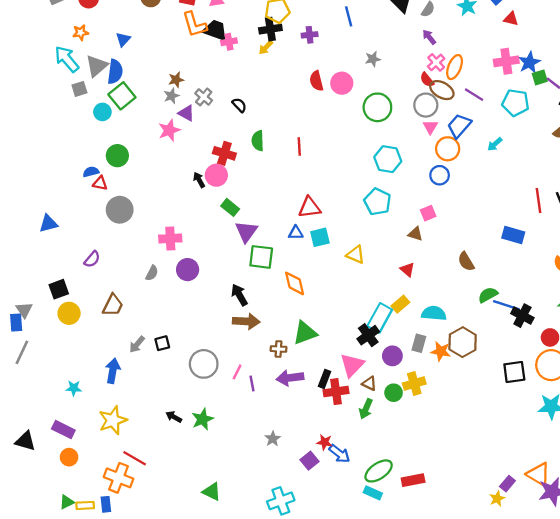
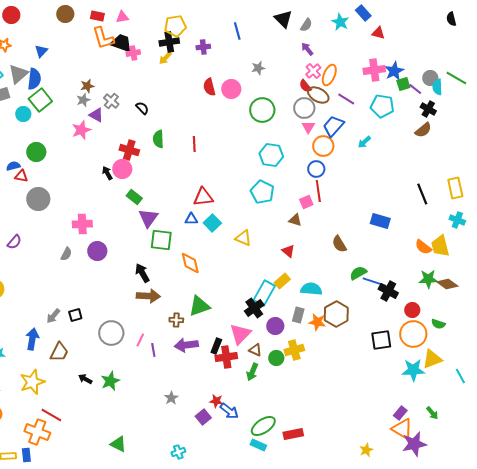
red line: (539, 201) -> (318, 191), moved
cyan square: (320, 237) -> (212, 223), turned -30
brown trapezoid: (113, 305) -> (59, 352), moved
purple rectangle: (507, 484) -> (400, 413), moved
cyan cross: (281, 501) -> (178, 452), size x0.6

